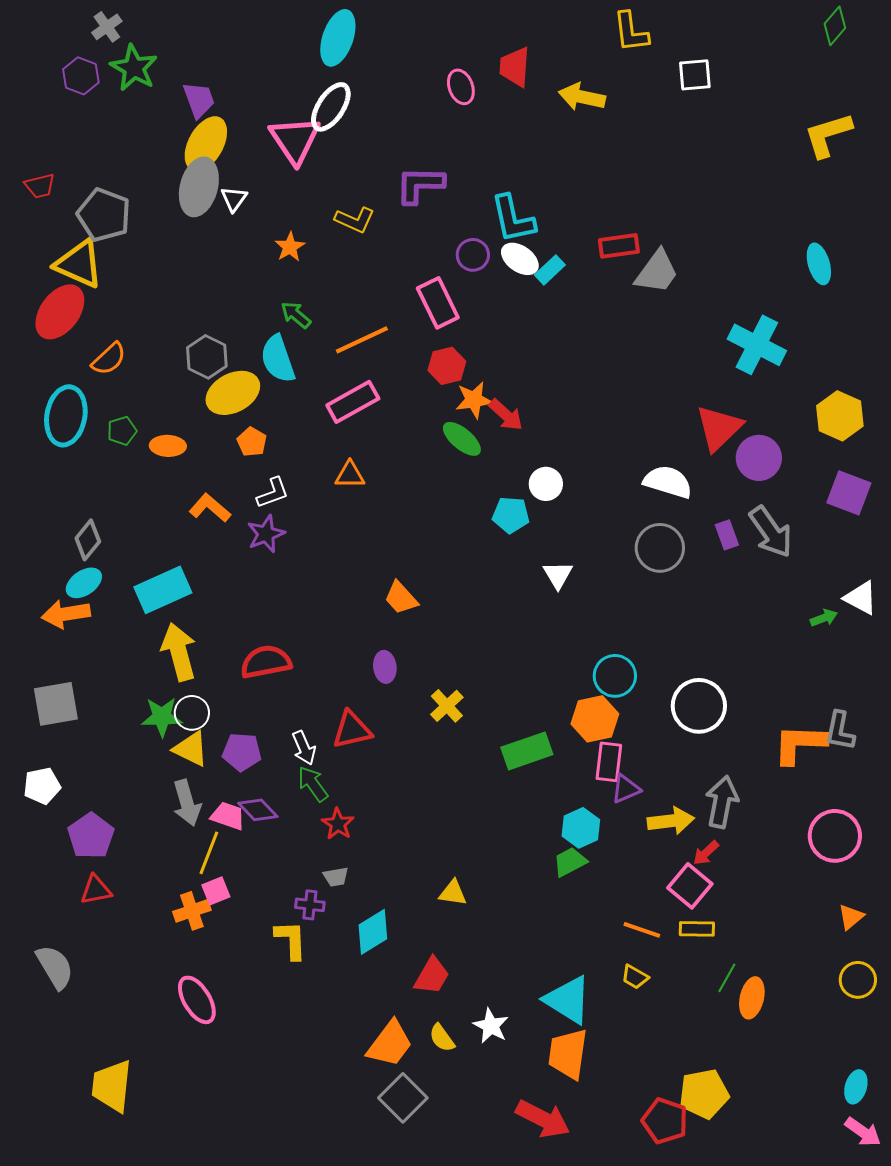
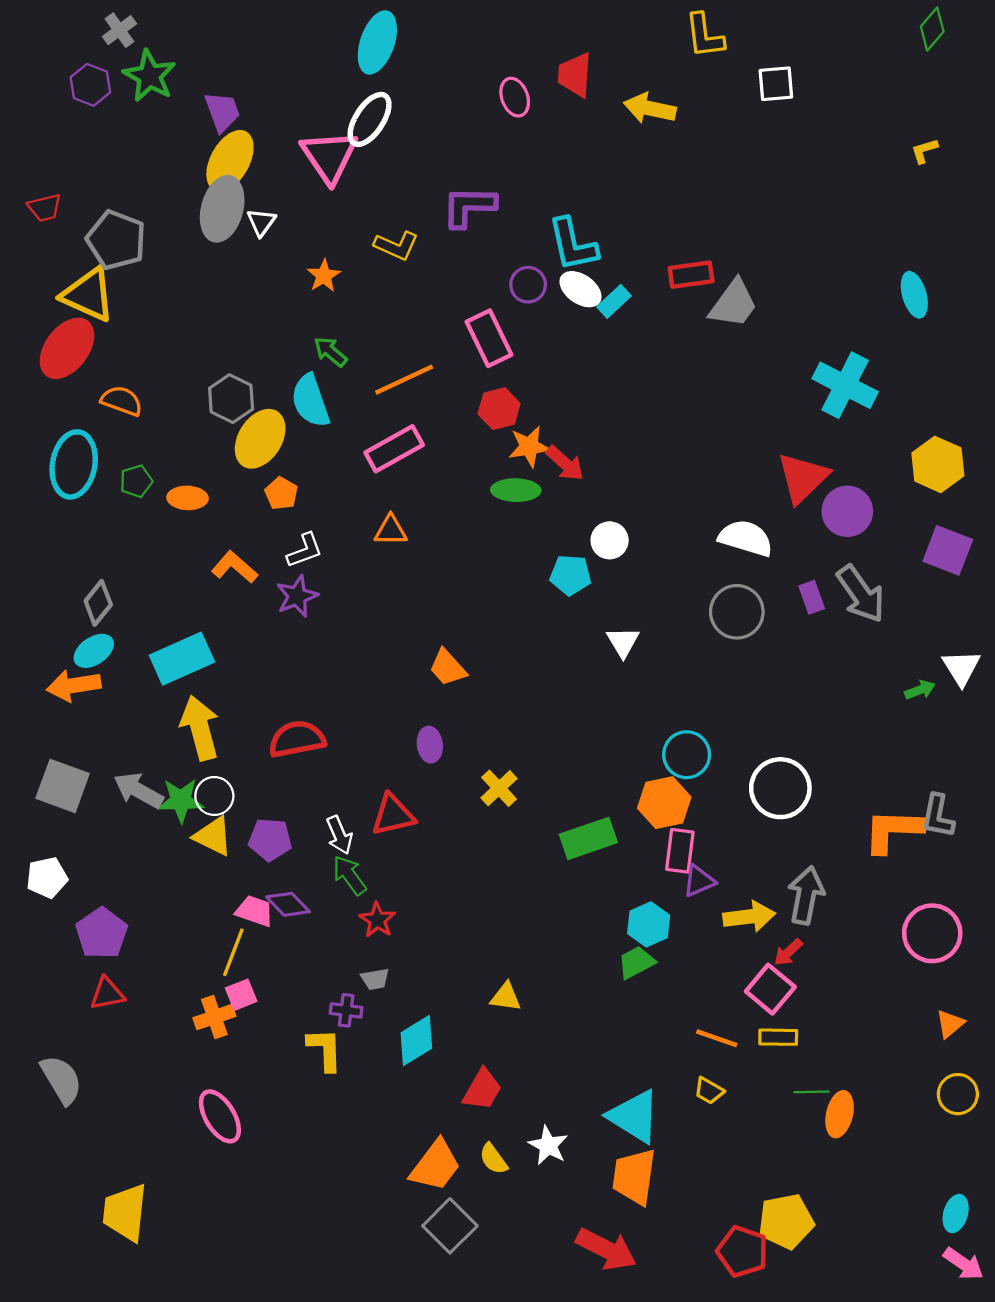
yellow L-shape: (828, 135) -> (924, 151), size x0.5
orange semicircle: (109, 359) -> (122, 401), turned -117
yellow ellipse: (233, 393) -> (260, 439), turned -30
green ellipse: (462, 439) -> (516, 490), turned -39
white triangle: (861, 598) -> (961, 668), turned 30
gray square: (56, 704) -> (63, 786), turned 30
gray arrow: (187, 803) -> (138, 790), moved, turned 135
green line: (727, 978) -> (812, 1092), turned 60

